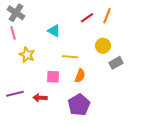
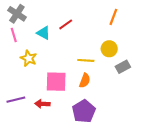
red line: (87, 18) -> (66, 24), moved
cyan triangle: (54, 31) -> (43, 33), moved
yellow line: (70, 57) -> (86, 60), moved
pink square: (53, 77) -> (56, 82), size x1.5

